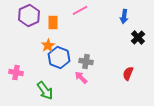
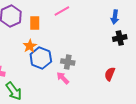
blue arrow: (124, 16) -> (115, 17), moved
black cross: (138, 37) -> (120, 38), turned 32
green arrow: (45, 90) -> (14, 91), moved

